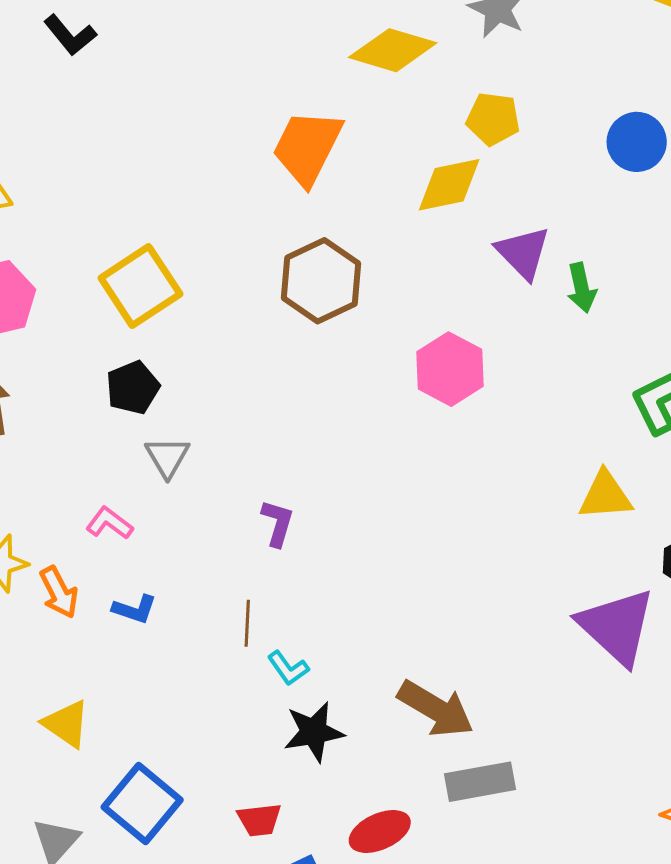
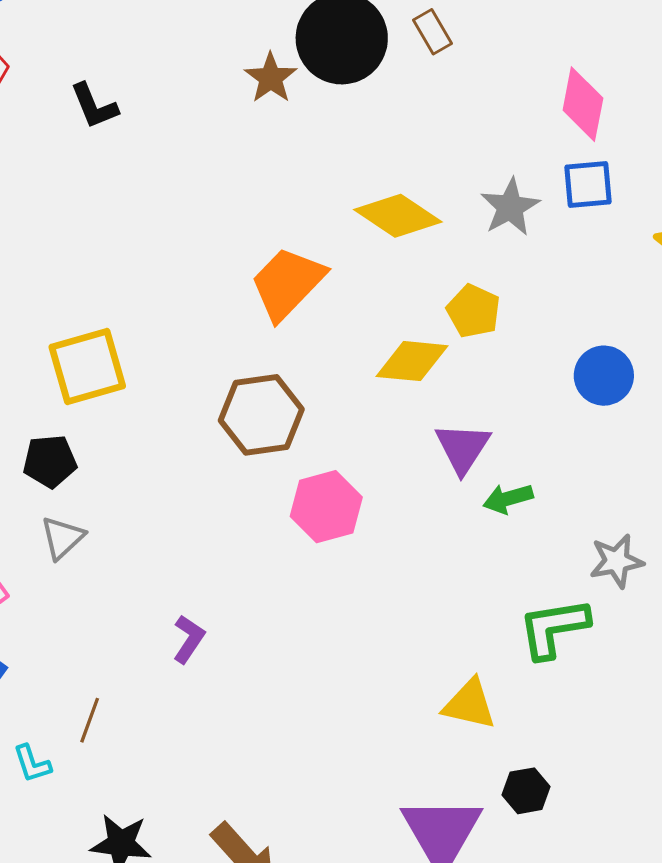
green arrow: (582, 288) -> (508, 499), turned 69
pink hexagon: (450, 369) -> (326, 507), moved
purple L-shape: (278, 523) -> (189, 639), moved
cyan L-shape: (288, 668) -> (32, 764), moved

